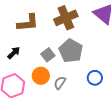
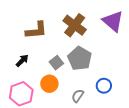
brown cross: (66, 18) -> (75, 25), turned -30
gray semicircle: (60, 83) -> (78, 96), moved

